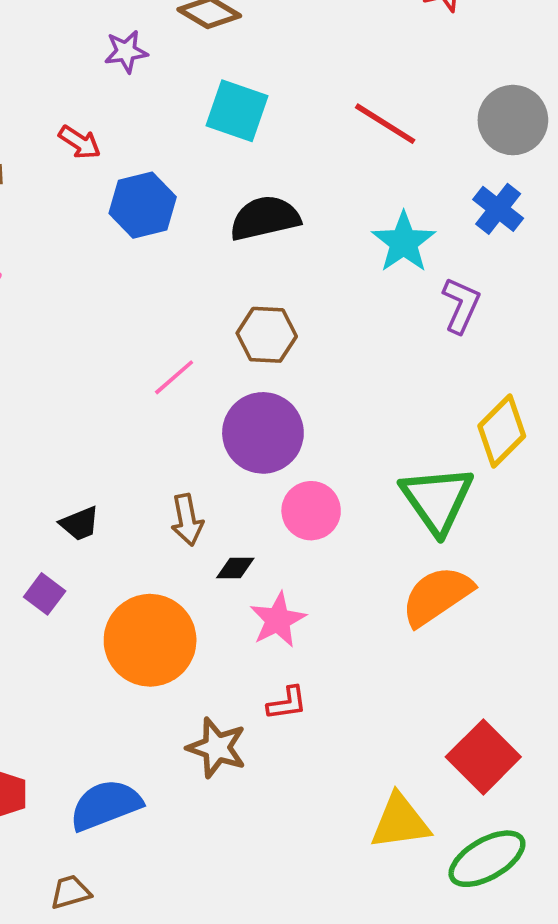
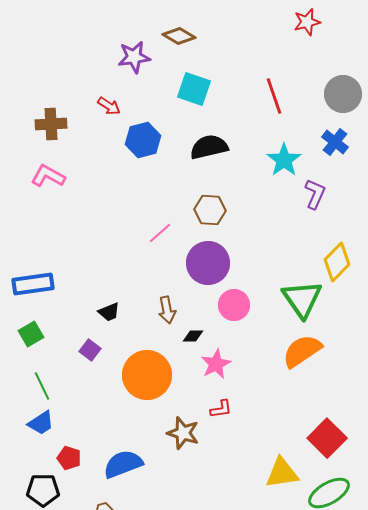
purple star: (126, 52) -> (134, 57), size x1.4
red line: (385, 124) -> (274, 96), turned 39

